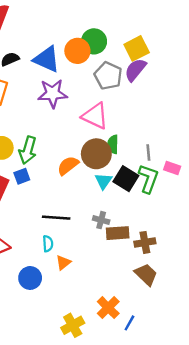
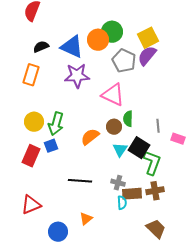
brown circle: (96, 154) -> (114, 127), size x0.6
green L-shape: (148, 179) -> (152, 163), moved
brown cross: (145, 242) -> (155, 191), moved
cyan semicircle: (48, 244) -> (122, 203), moved

